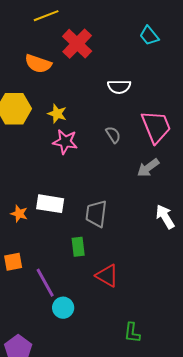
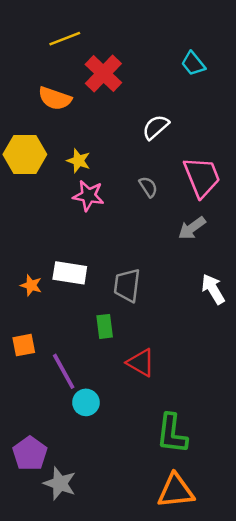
white semicircle: (119, 87) -> (156, 127), turned 140
green L-shape: (132, 333) -> (172, 434), size x1.6

